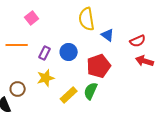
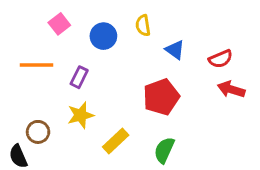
yellow semicircle: (87, 19) -> (143, 25), size x0.6
blue circle: (69, 52) -> (103, 36), moved
green semicircle: (91, 91) -> (164, 150), moved

